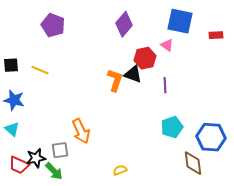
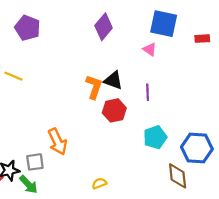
red hexagon: (145, 58) -> (114, 110), moved

